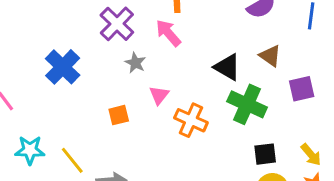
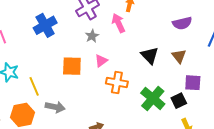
green cross: (247, 104) -> (153, 98), moved
orange square: (119, 115) -> (72, 66), size x1.5
orange cross: (191, 120) -> (117, 83), turned -30
black square: (265, 154) -> (179, 101), moved, turned -35

